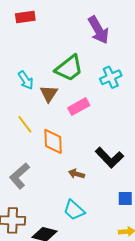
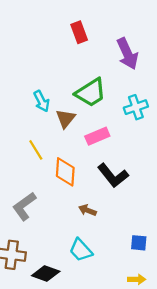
red rectangle: (25, 17) -> (79, 32), moved, turned 72
black L-shape: (109, 158) -> (113, 175), moved

